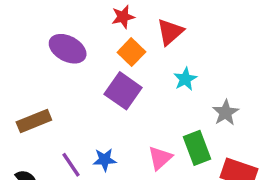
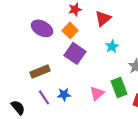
orange square: (131, 52) -> (70, 30), moved
brown rectangle: (34, 121) -> (40, 71), moved

